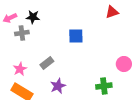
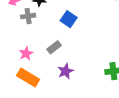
blue square: (76, 36) -> (69, 19), moved, turned 35

